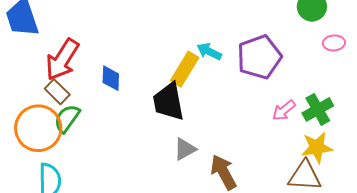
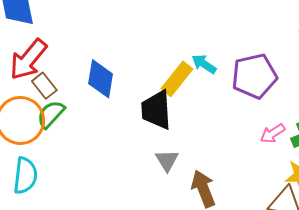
red arrow: (62, 60) -> (28, 59), moved
blue diamond: (111, 78) -> (101, 79), size x1.4
gray triangle: (185, 149) -> (167, 160), turned -40

